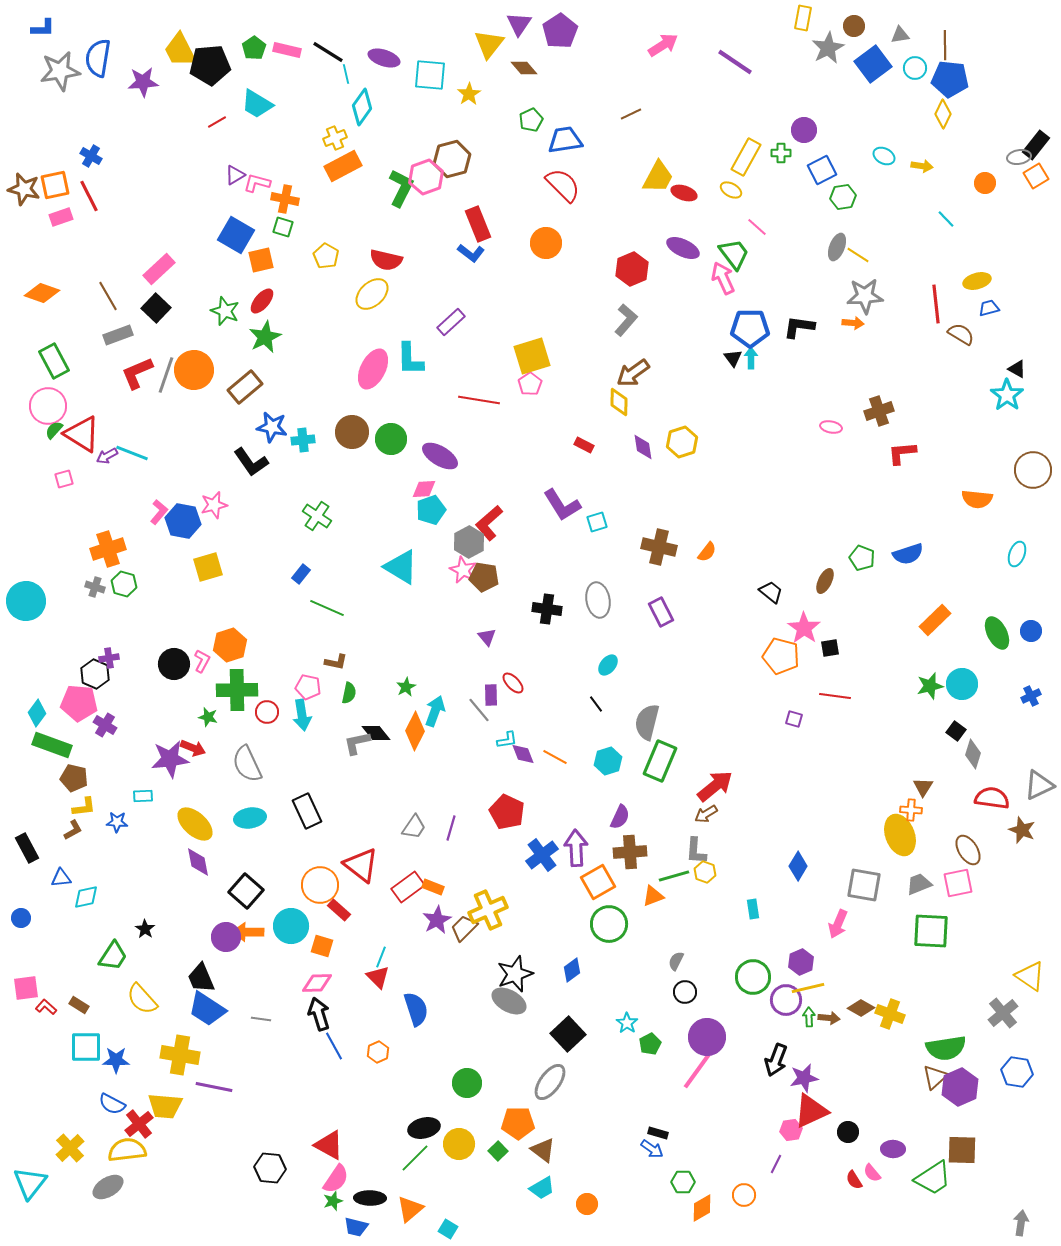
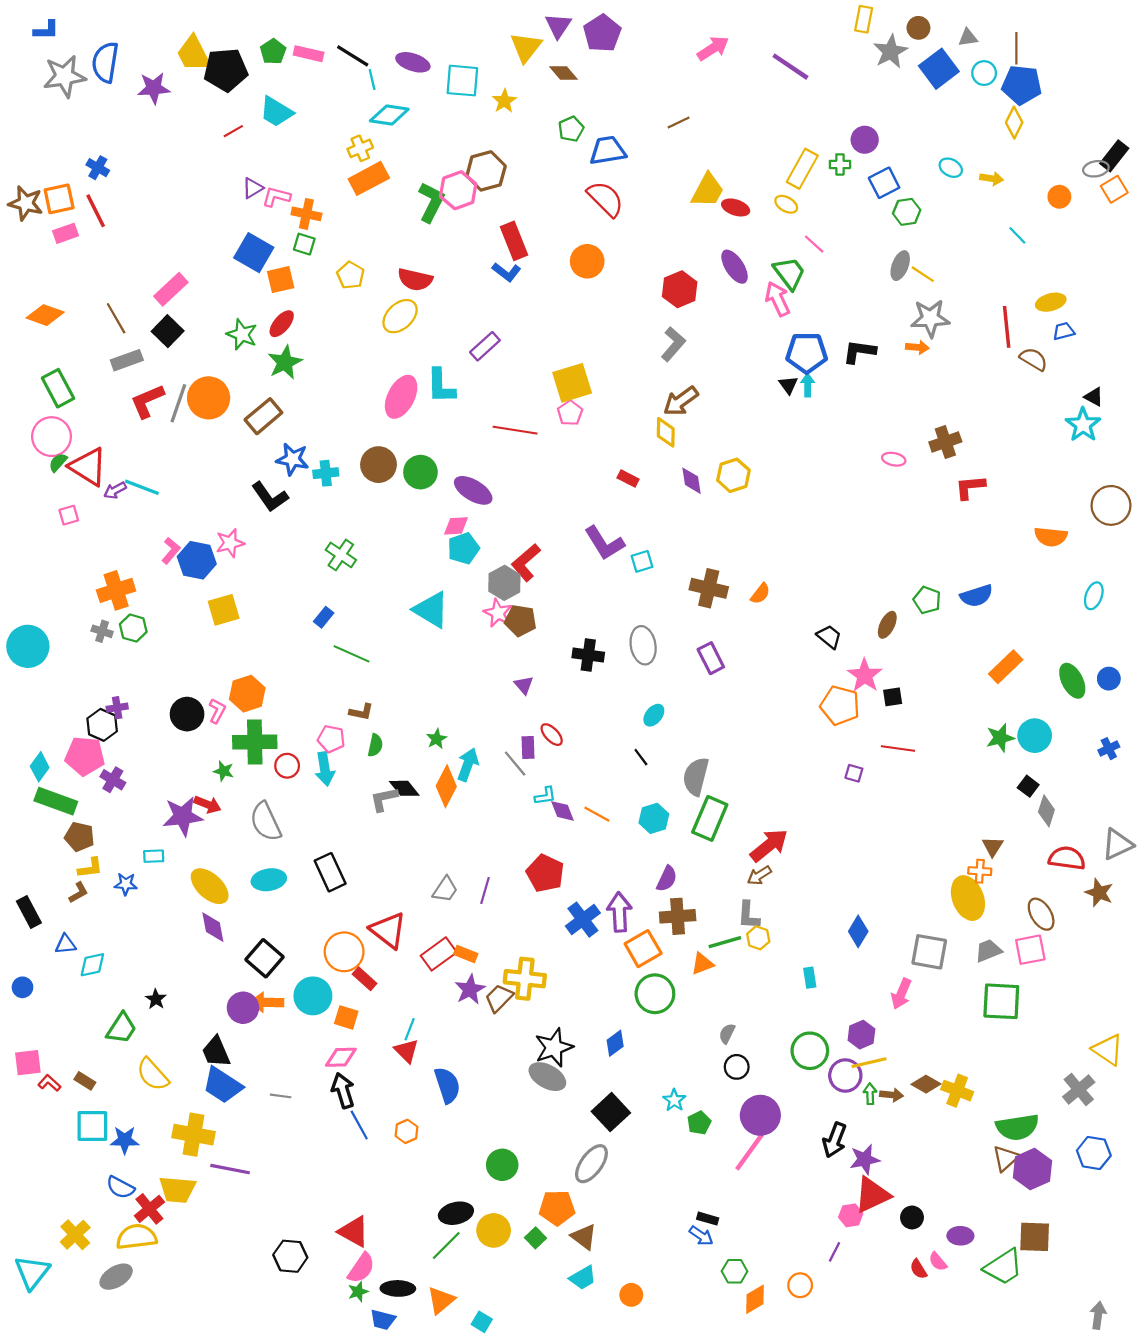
cyan diamond: (362, 107) -> (389, 115), turned 63
purple ellipse: (683, 248) -> (735, 267), turned 32
yellow cross: (488, 910) -> (525, 979), turned 30

